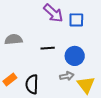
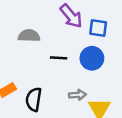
gray semicircle: (14, 39) -> (29, 36), moved
blue circle: (75, 56) -> (92, 58), moved

